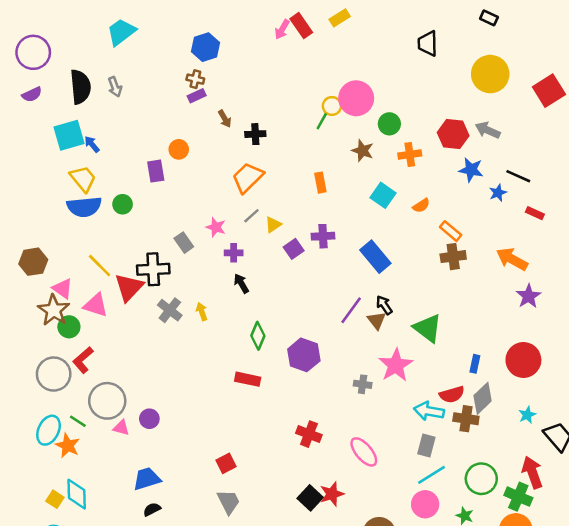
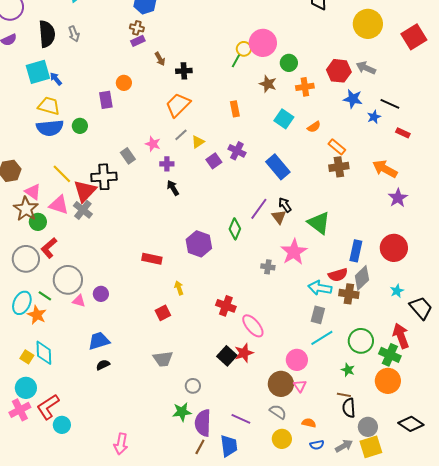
yellow trapezoid: (83, 179) -> (49, 106), turned -35
purple cross: (323, 236) -> (237, 151), turned 30
gray cross: (170, 310) -> (83, 210), moved
yellow arrow: (202, 311) -> (179, 288), moved
green diamond: (258, 336) -> (235, 229), moved
purple hexagon: (304, 355) -> (199, 244), moved
blue rectangle: (475, 364) -> (356, 251), size x1.5
red rectangle: (248, 379) -> (152, 259), moved
pink ellipse: (364, 452) -> (253, 326), moved
red square: (226, 463) -> (163, 313), moved
gray trapezoid: (229, 502) -> (163, 359), turned 110
pink circle: (425, 504) -> (297, 360), moved

